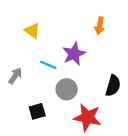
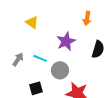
cyan line: (48, 65) -> (40, 58), moved
black semicircle: (113, 86) -> (98, 49), moved

